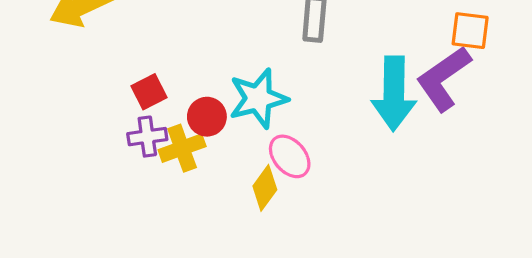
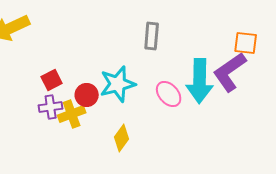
pink ellipse: (290, 156) -> (169, 94), moved

